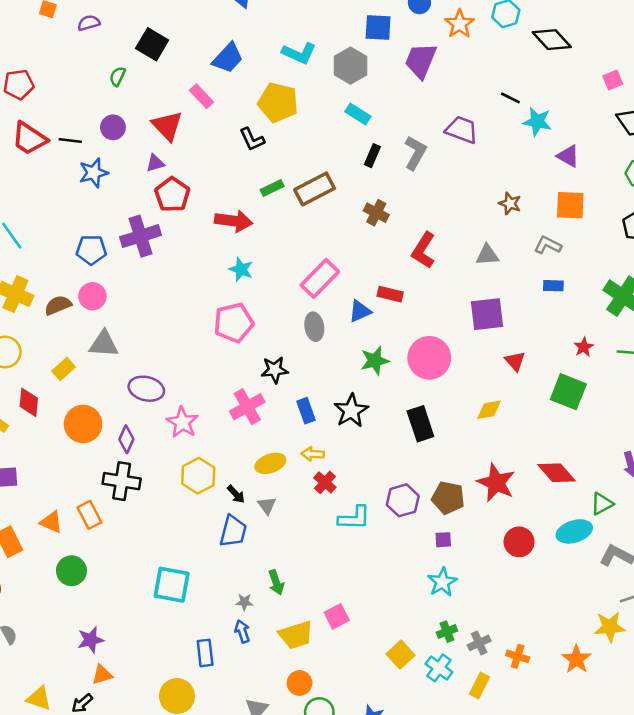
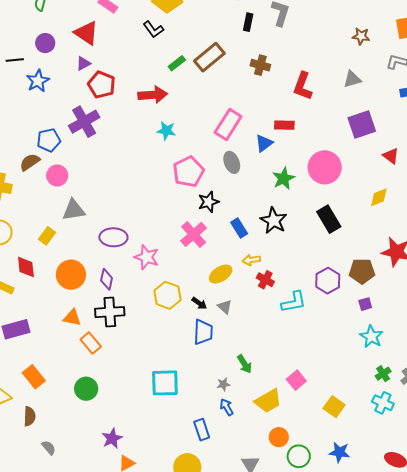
brown semicircle: (58, 305) -> (30, 162), moved
pink pentagon: (234, 323) -> (188, 172), moved
orange triangle: (51, 522) -> (72, 318), moved
yellow square: (401, 655) -> (334, 407), moved

